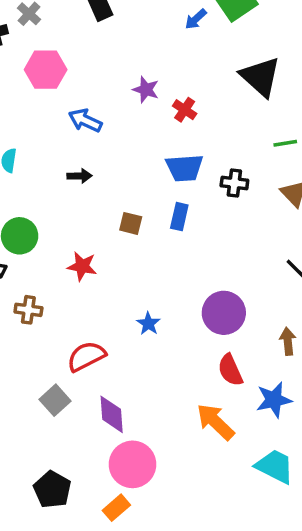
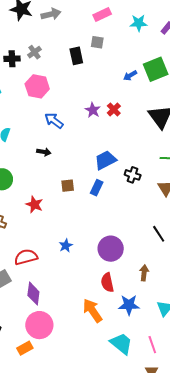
red cross: (185, 110) -> (114, 110), moved
blue trapezoid: (184, 168) -> (105, 160), turned 145
brown square: (131, 223) -> (68, 186), turned -32

